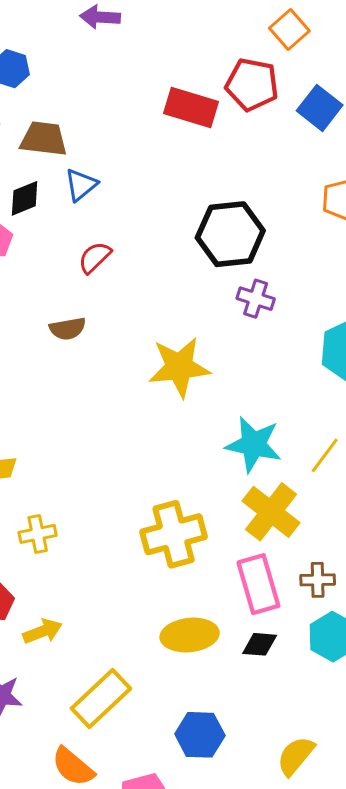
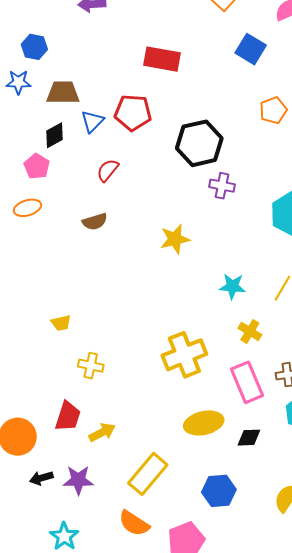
red pentagon: (252, 84) -> (133, 113), moved
yellow star: (179, 367) -> (175, 239), size x0.7
cyan star: (254, 444) -> (232, 286), size x0.7
yellow cross: (271, 512) -> (250, 331), size x0.6
yellow cross: (38, 534) -> (91, 366), turned 30
black diamond: (260, 644) -> (249, 438), moved

